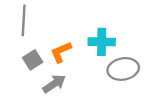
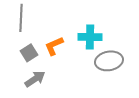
gray arrow: (54, 84) -> (35, 79), moved

